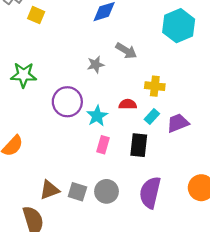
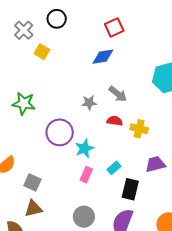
red semicircle: (128, 104) -> (115, 121), moved
cyan rectangle: (152, 116) -> (114, 168), moved
black rectangle: (139, 145) -> (130, 189), moved
gray square: (77, 192) -> (32, 182), moved

